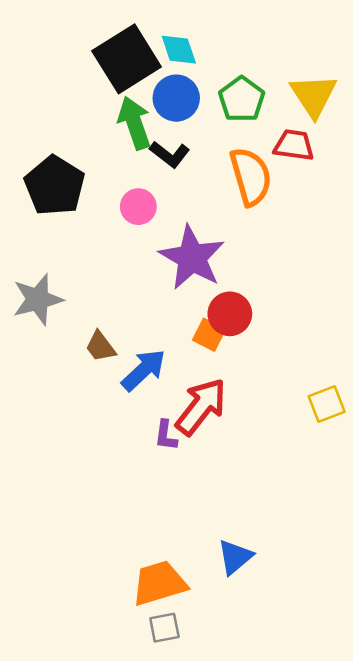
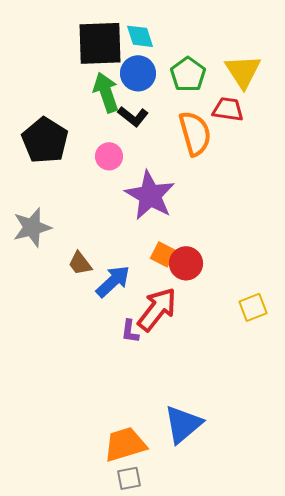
black square: (127, 59) -> (100, 43), turned 30
red circle: (230, 314) -> (186, 263), moved
blue triangle: (235, 557) -> (183, 424), size x1.4

